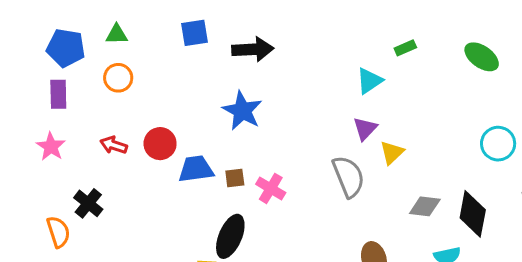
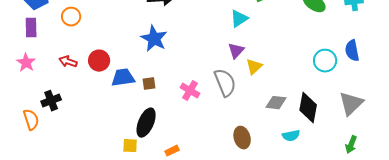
pink cross: (271, 188) -> (190, 91), moved
black cross: (88, 203) -> (51, 101), turned 30

